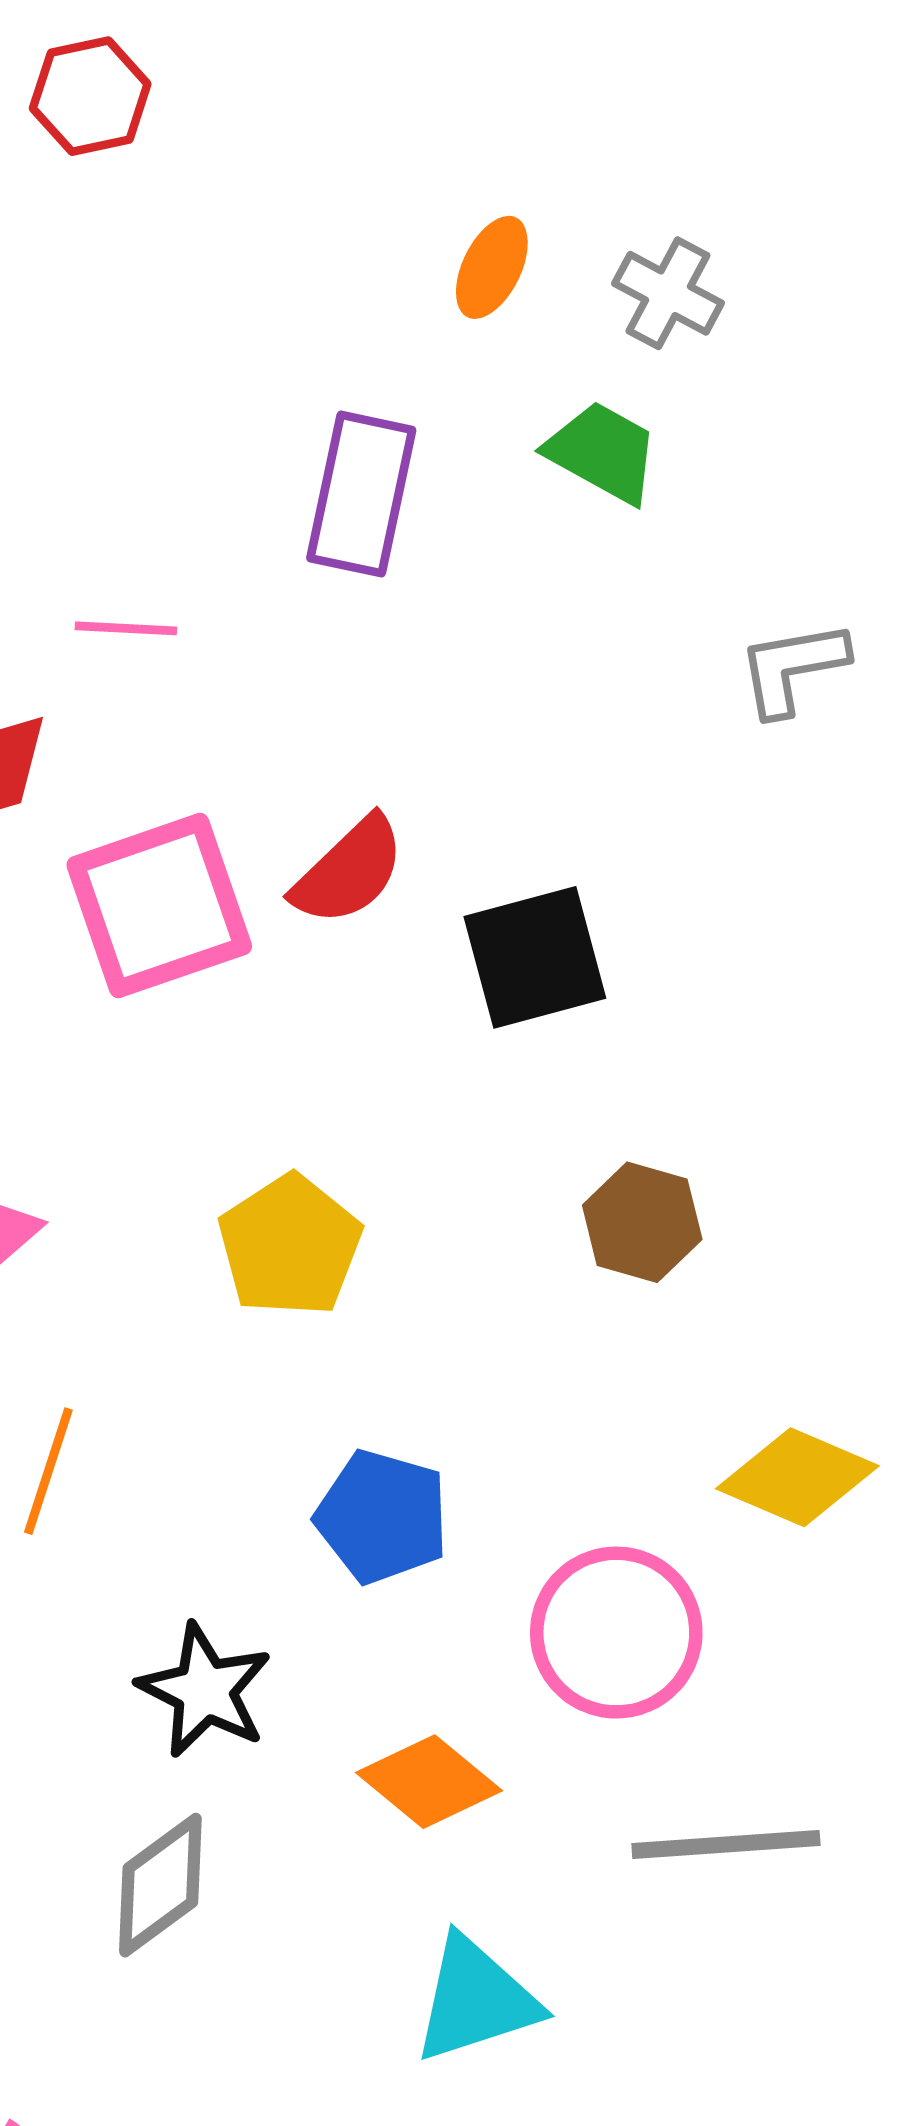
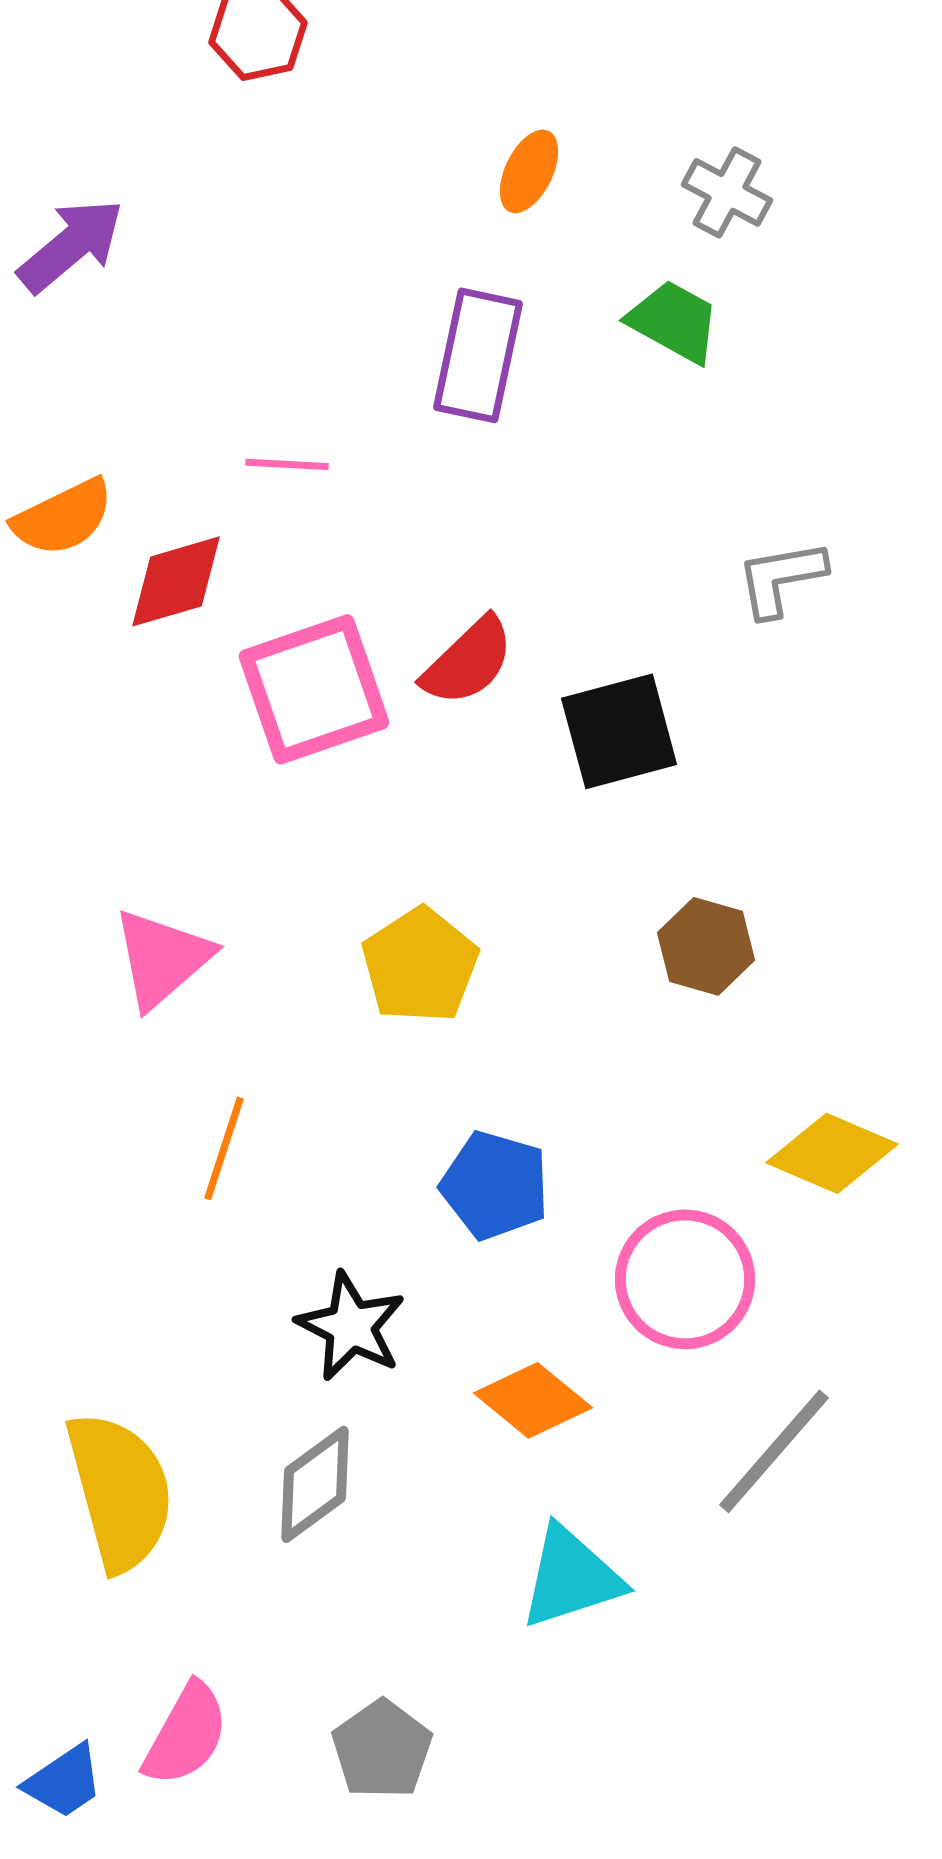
orange ellipse: (492, 267) -> (529, 171), moved
gray L-shape: (792, 668) -> (781, 578), moved
gray line: (726, 1844) -> (774, 1451), turned -45

